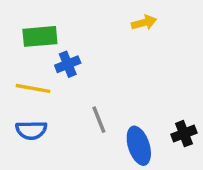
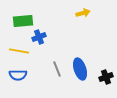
blue ellipse: (139, 146) -> (80, 69), moved

